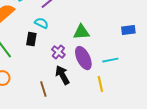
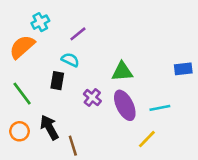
black arrow: (62, 75) -> (49, 127), moved
yellow line: (100, 84) -> (147, 139), turned 56

